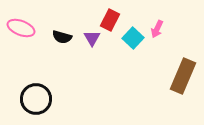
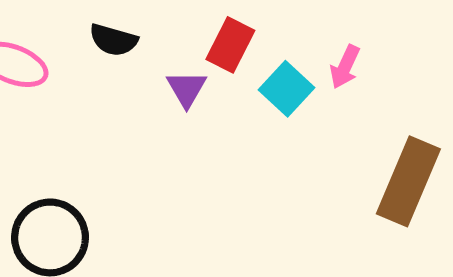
black semicircle: (62, 37) -> (113, 40), moved

